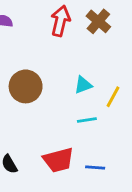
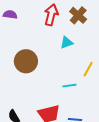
cyan triangle: (83, 85) -> (67, 43), moved

